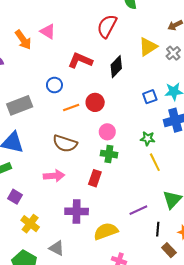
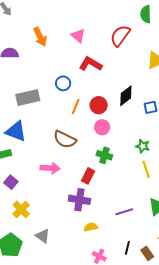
pink triangle: (48, 31) -> (78, 36), moved
black diamond: (116, 67) -> (126, 96), moved
orange line: (71, 108) -> (76, 107), turned -56
pink circle: (107, 132) -> (102, 127), moved
purple cross: (77, 211) -> (79, 200), moved
black line: (158, 229) -> (127, 248), moved
yellow semicircle: (106, 231) -> (91, 227), size x0.6

